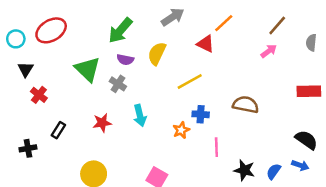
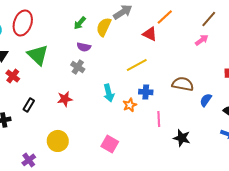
red ellipse: (51, 30) -> (23, 23), turned -40
green arrow: (120, 30) -> (80, 23), size x0.6
yellow semicircle: (157, 54) -> (104, 27), moved
green triangle: (88, 69) -> (38, 55), moved
cyan arrow: (140, 116) -> (109, 93), moved
blue semicircle: (274, 171) -> (206, 100), moved

